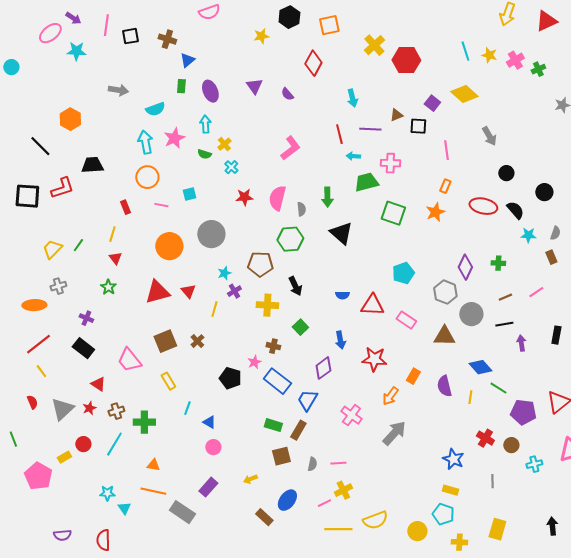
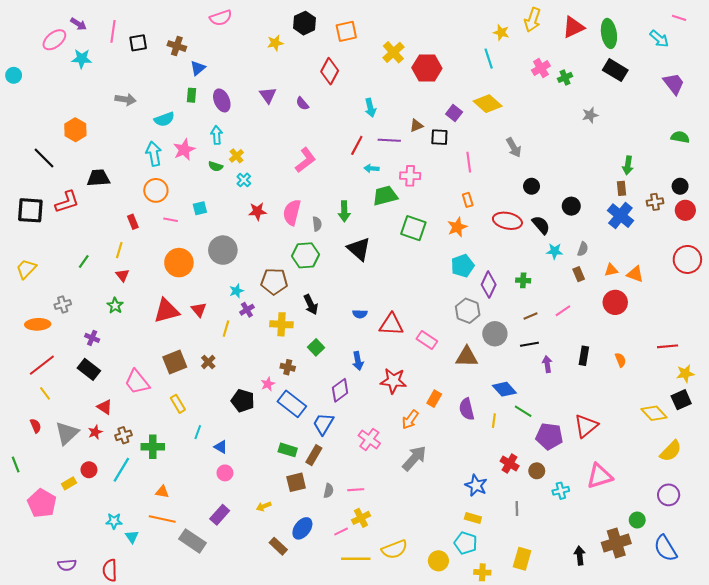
yellow star: (489, 55) -> (501, 32), moved
red line: (339, 134) -> (357, 145), turned 42
orange rectangle: (445, 186) -> (468, 200), turned -40
yellow trapezoid: (52, 249) -> (26, 269), moved
cyan pentagon: (403, 273) -> (462, 266), moved

